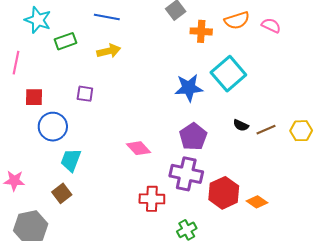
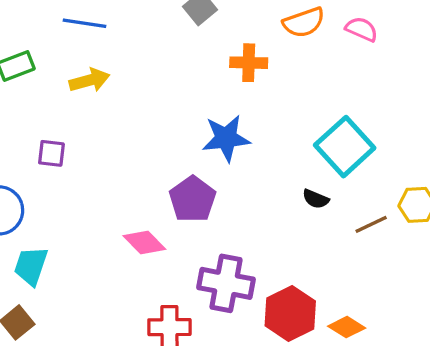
orange cross: (201, 31) -> (249, 63), moved
cyan square: (228, 74) -> (345, 147), moved
brown line: (266, 130) -> (371, 224), moved
purple pentagon: (193, 137) -> (192, 199), moved

